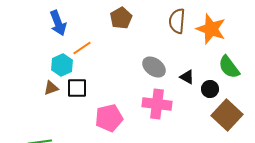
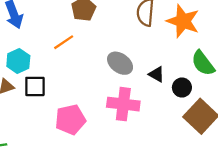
orange line: (82, 48) -> (64, 42), moved

